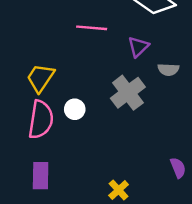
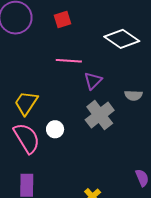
purple triangle: (138, 47) -> (93, 81), moved
pink semicircle: (41, 120) -> (27, 138), turned -40

